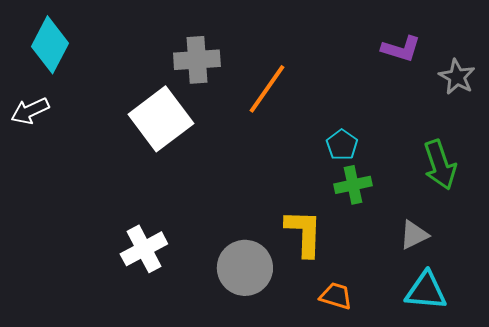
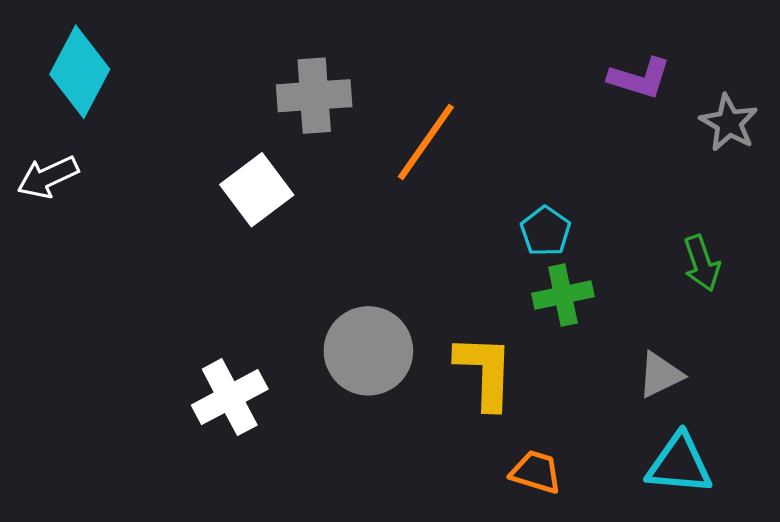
white square: (161, 119) -> (257, 190), size x0.7
green arrow: (440, 165) -> (702, 263), size x0.7
gray circle: (245, 268) -> (368, 351), moved

